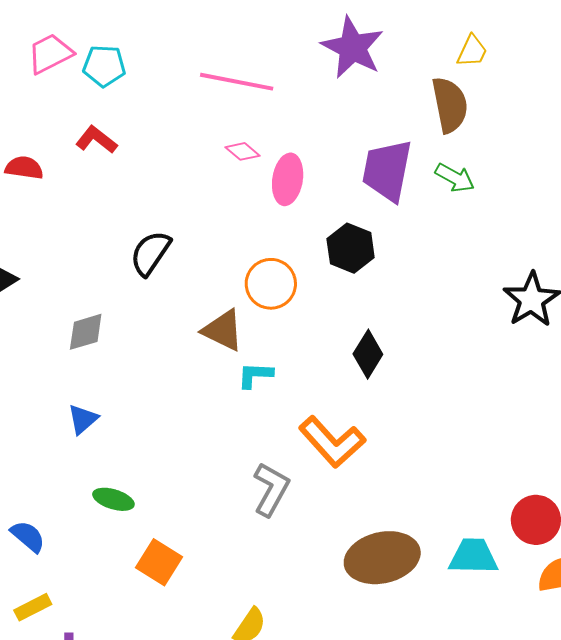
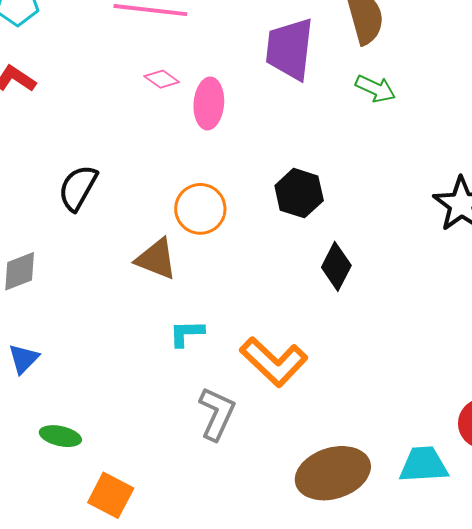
purple trapezoid: (387, 170) -> (290, 49), moved
black hexagon: (351, 248) -> (299, 193), moved
black diamond: (368, 354) -> (336, 266), moved
cyan L-shape: (255, 375) -> (187, 333), moved

